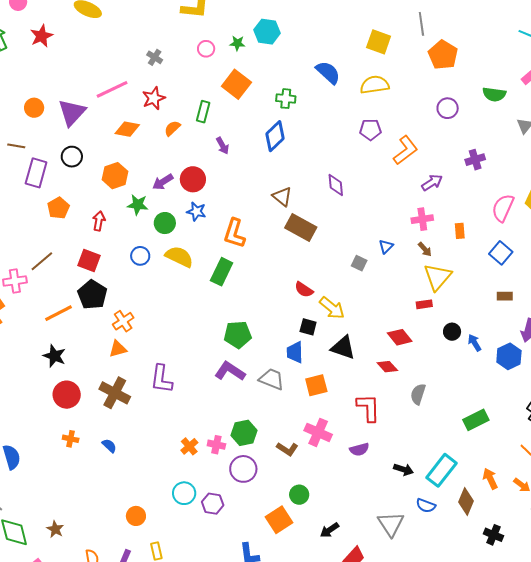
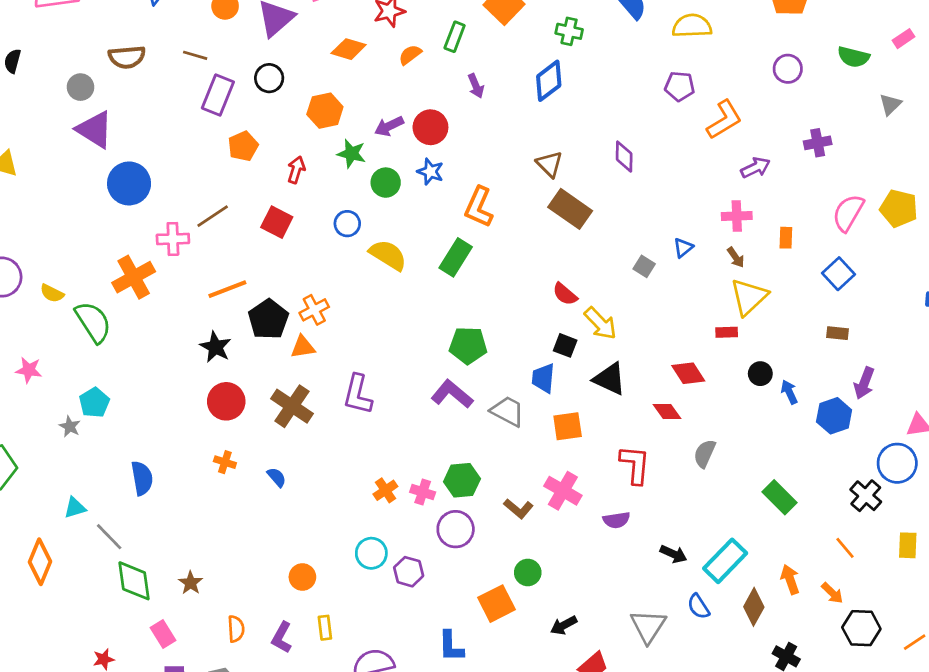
yellow semicircle: (179, 257) -> (388, 255), moved
black pentagon: (92, 295) -> (268, 319), moved
green rectangle: (476, 420) -> (780, 497), turned 65
blue semicircle: (426, 506) -> (698, 606), turned 30

